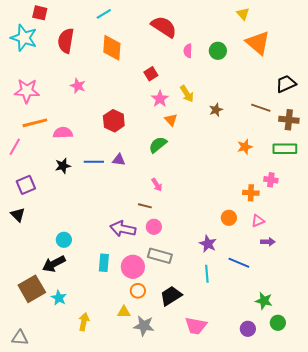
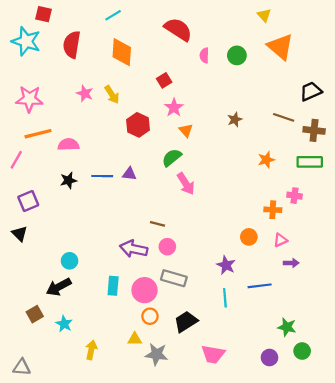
yellow arrow: (187, 94) -> (112, 95), moved
red hexagon: (114, 121) -> (138, 125), moved
pink arrow: (157, 185) -> (186, 184), moved, size x1.5
blue line: (239, 263) -> (260, 286), turned -30
brown square: (32, 289) -> (35, 314), size x0.6

